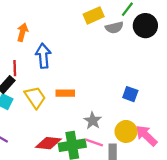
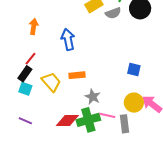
blue arrow: (43, 56) -> (68, 39), moved
red line: (15, 68) -> (31, 59), turned 48
gray star: (93, 121) -> (93, 97), moved

